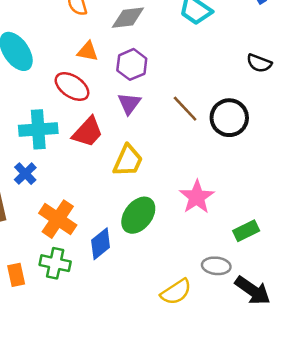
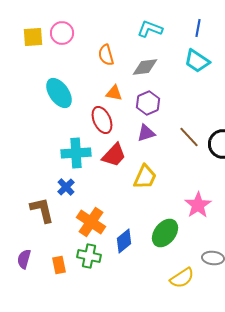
red ellipse: (72, 87) -> (102, 120), turned 32
purple triangle: (129, 103) -> (146, 133), turned 36
green ellipse: (138, 215) -> (165, 233), moved

